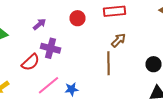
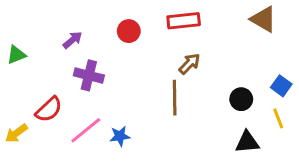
red semicircle: (30, 62) -> (49, 110), moved

